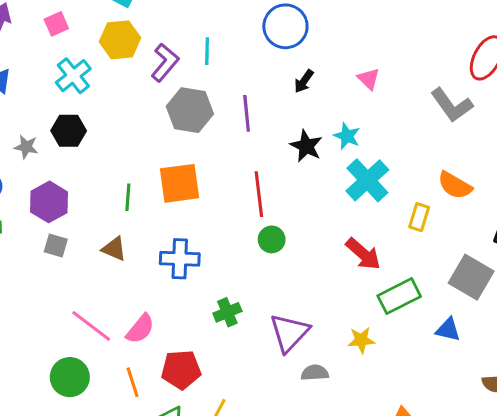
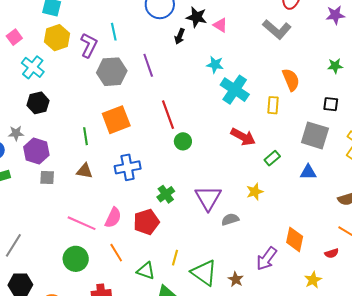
black star: (306, 146) -> (197, 17), moved
gray star: (26, 147) -> (16, 133), moved
orange semicircle: (455, 185) -> (291, 80), turned -130
green rectangle: (399, 296) -> (272, 158), size x0.6
red pentagon: (181, 370) -> (146, 222), moved

